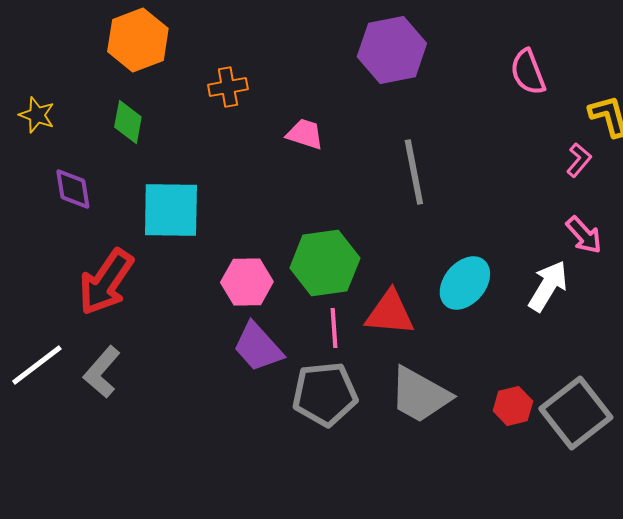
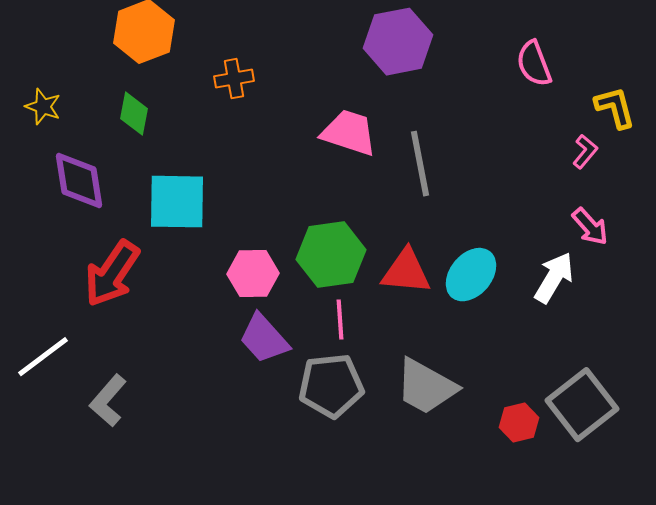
pink trapezoid: (305, 134) -> (349, 133), moved, size x1.5
purple diamond: (73, 189) -> (79, 181), size x1.4
red triangle: (390, 313) -> (406, 272), moved
gray L-shape: (102, 372) -> (108, 401), moved
red hexagon: (513, 406) -> (519, 423), moved

